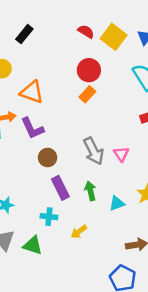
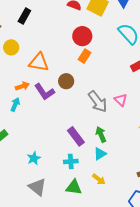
brown circle: (48, 158) -> (66, 81), moved
cyan triangle: (117, 203) -> (100, 154), moved
yellow arrow: (79, 232) -> (99, 179), moved, turned -96
green triangle: (33, 245) -> (74, 187), moved

